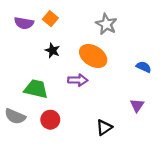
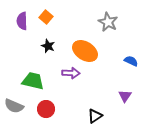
purple semicircle: (24, 23) -> (22, 21), turned 78
gray star: (106, 24) -> (108, 22), moved

